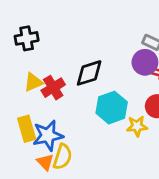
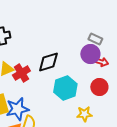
yellow star: (137, 126) -> (84, 114), moved

